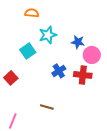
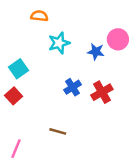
cyan square: (28, 51) -> (18, 69), moved
pink circle: (92, 55) -> (118, 39), moved
red cross: (83, 75) -> (102, 92), turned -36

